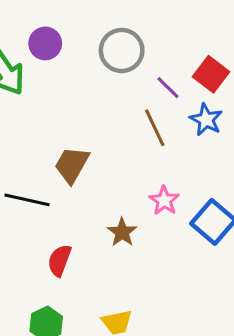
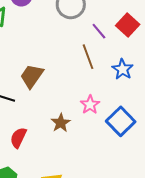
blue star: (206, 120) -> (123, 69), moved

